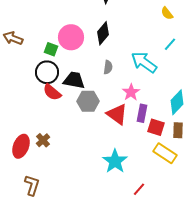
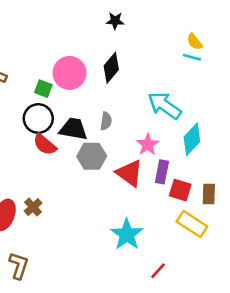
cyan line: (170, 44) -> (192, 57), moved, turned 64
gray semicircle: (108, 67) -> (106, 121), moved
cyan diamond: (177, 102) -> (192, 139), moved

